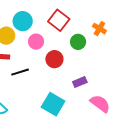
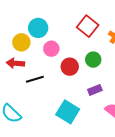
red square: (59, 20) -> (88, 26), moved
green circle: (78, 42) -> (93, 60), moved

